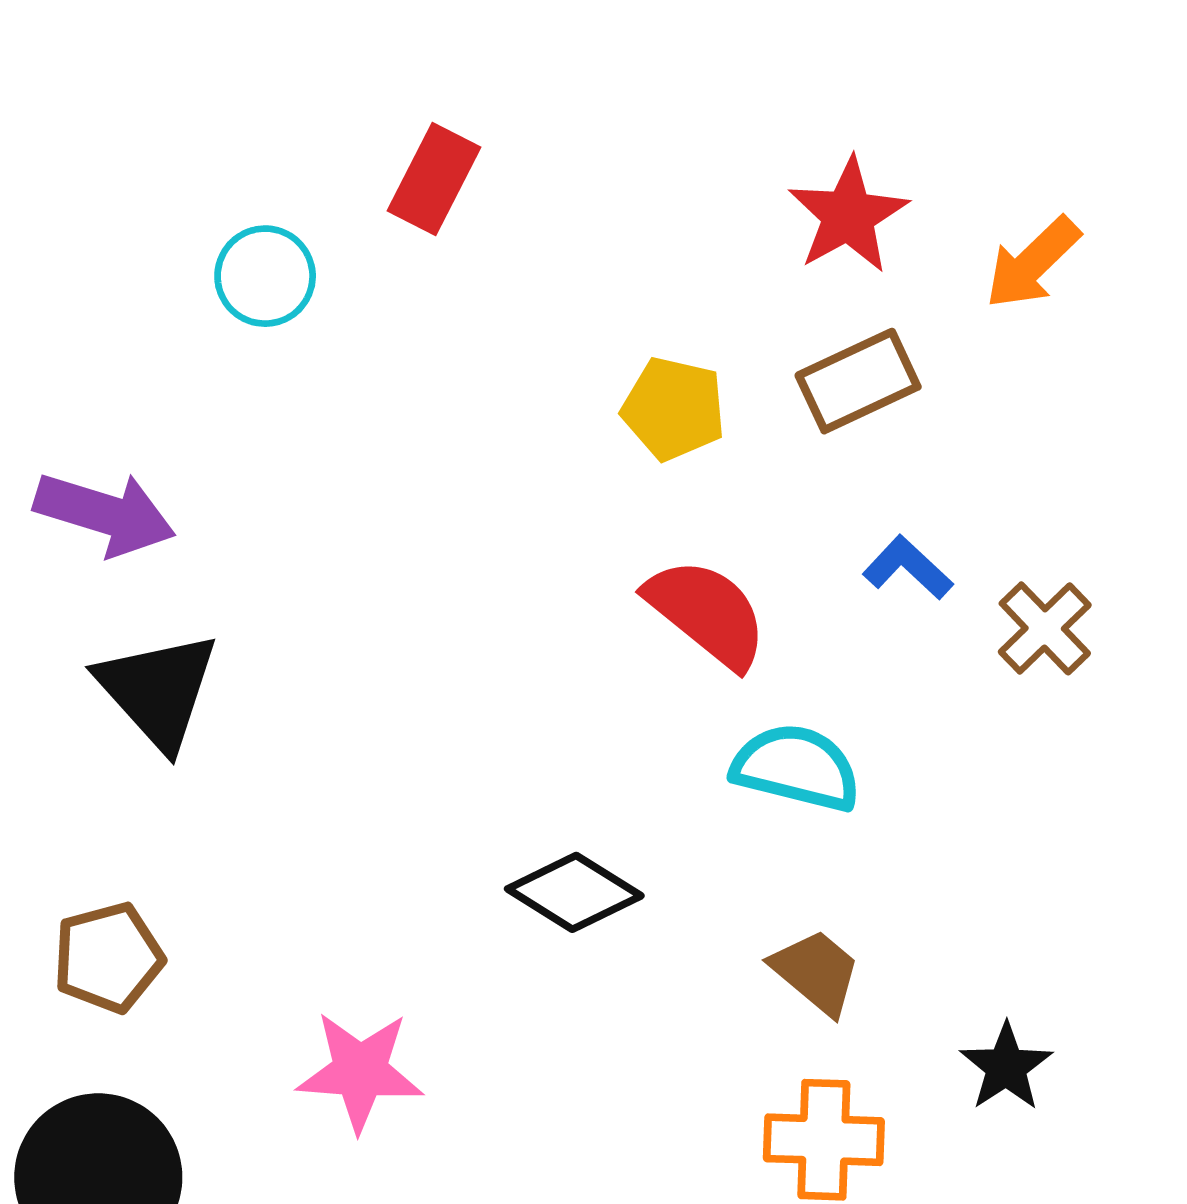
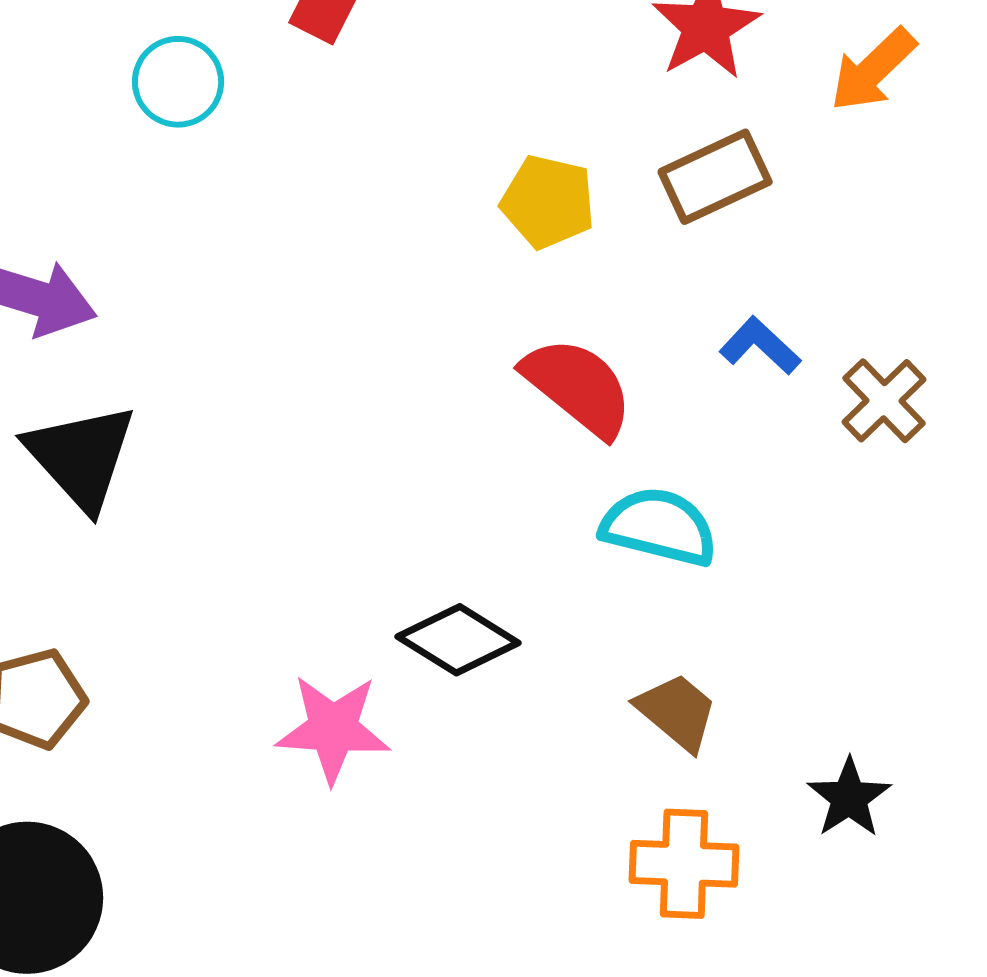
pink star: (360, 1071) -> (333, 729), moved

